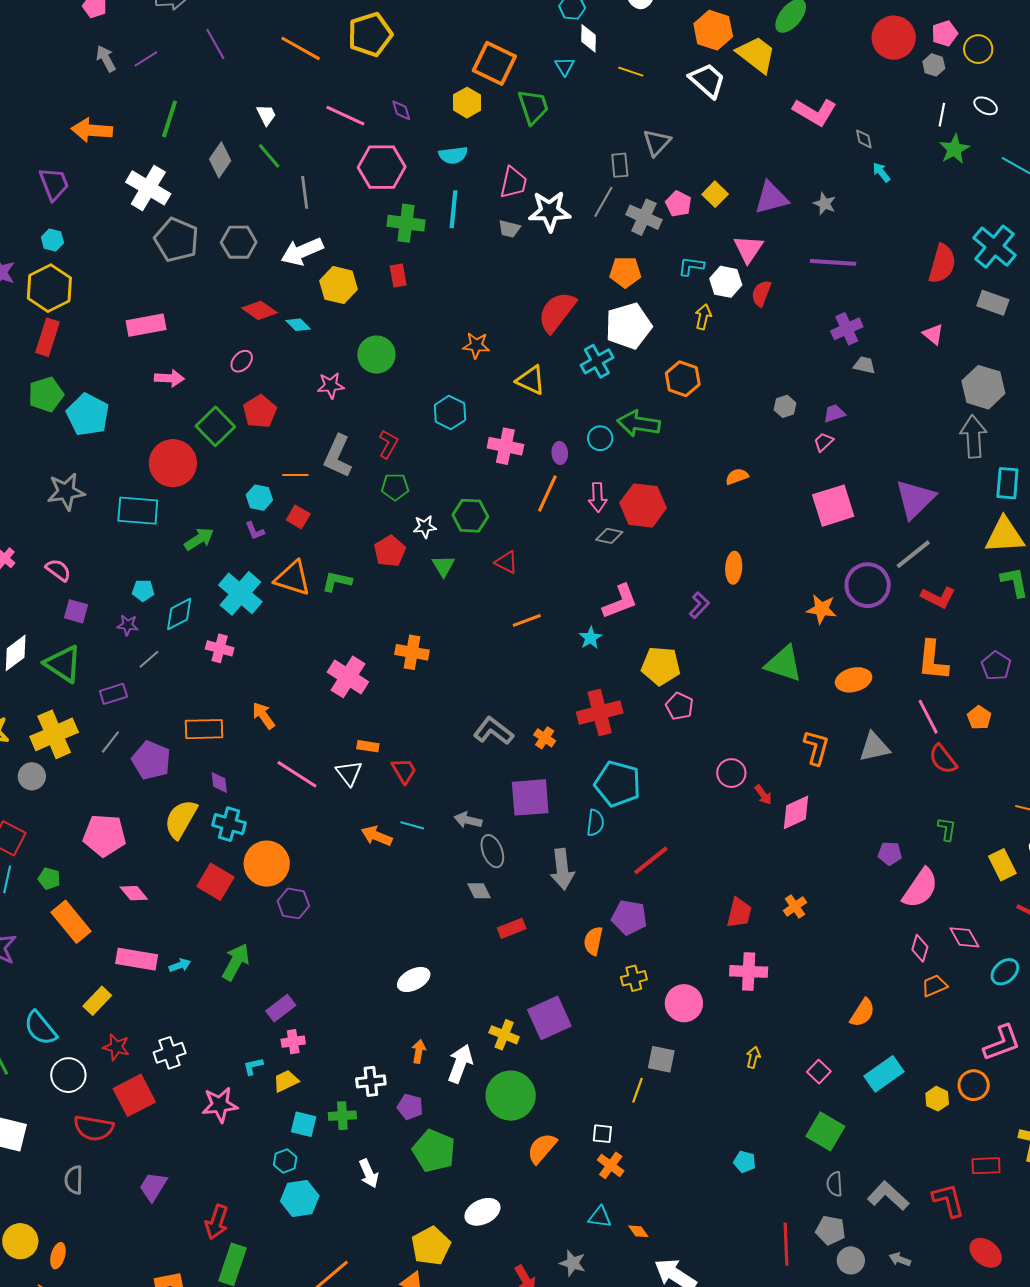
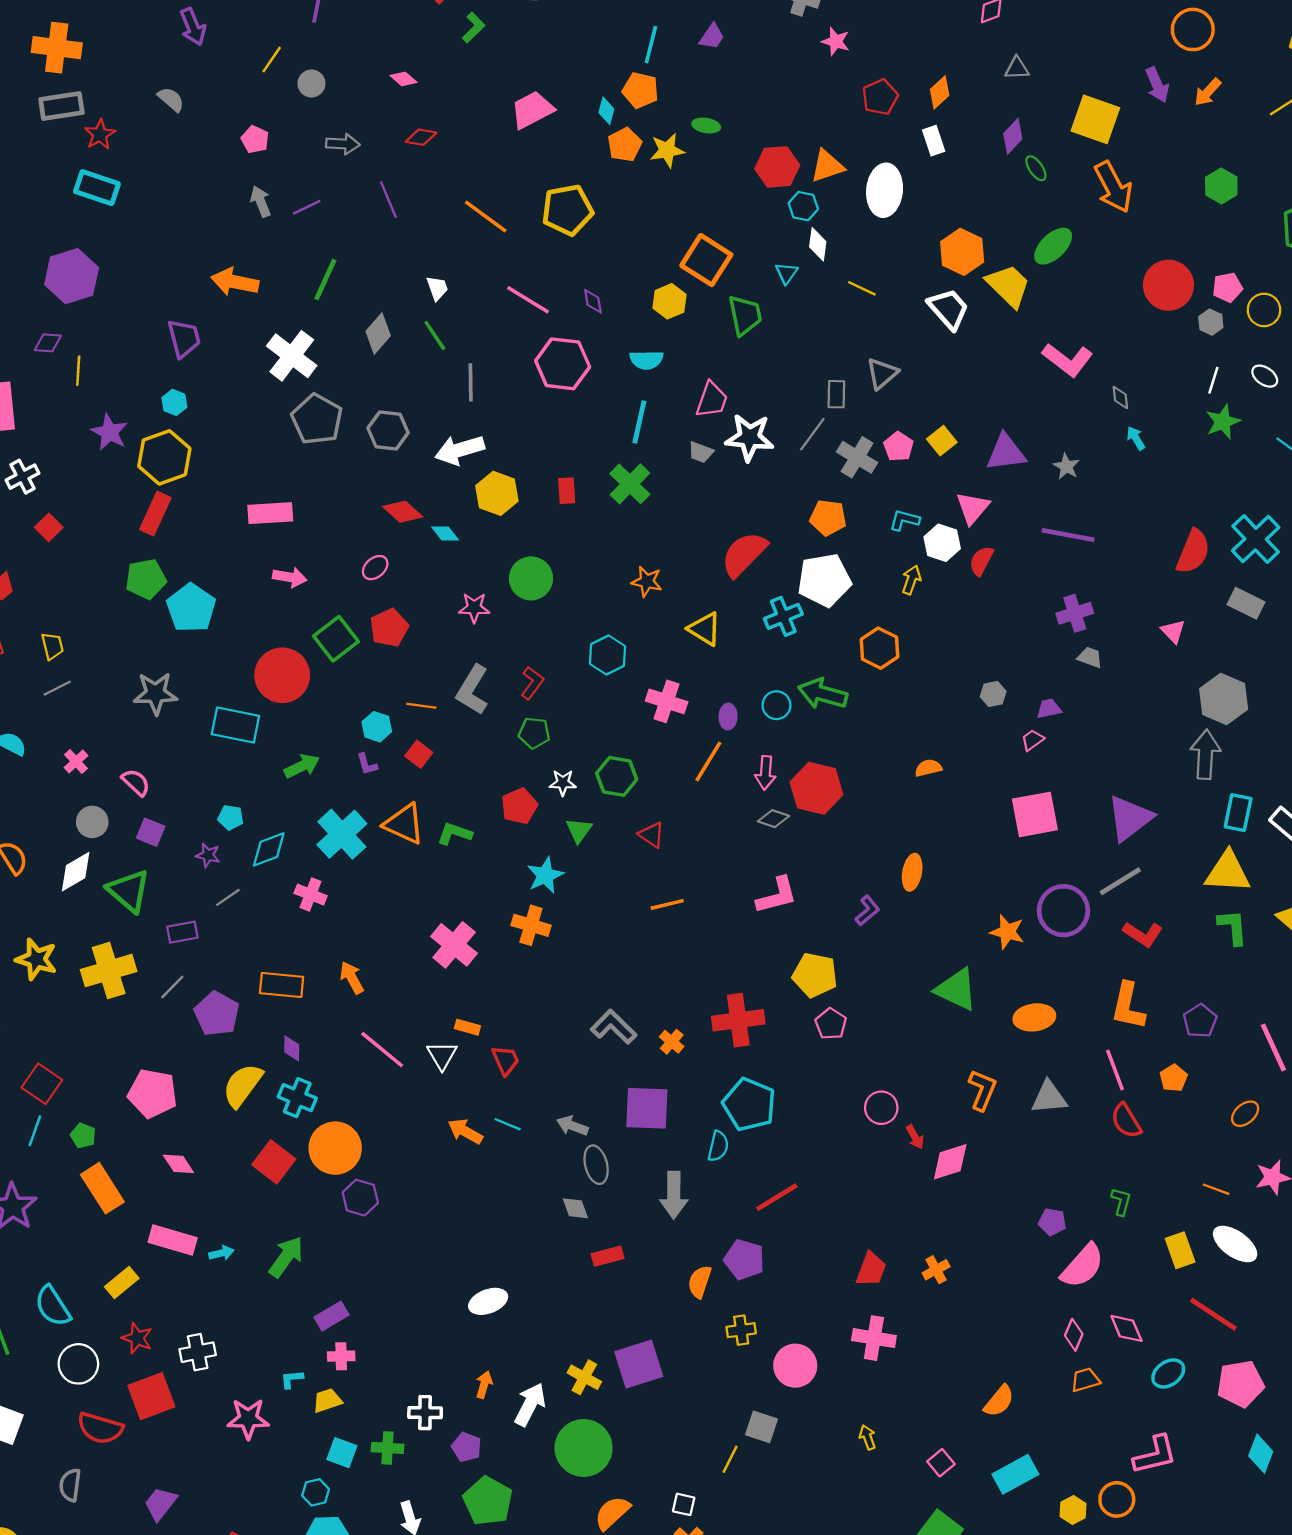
green cross: (406, 223) -> (630, 484), moved, turned 30
cyan star: (591, 638) -> (545, 875), moved, size x1.4
gray circle: (32, 776) -> (92, 822), moved
yellow arrow: (753, 1057) -> (867, 1437), turned -40

